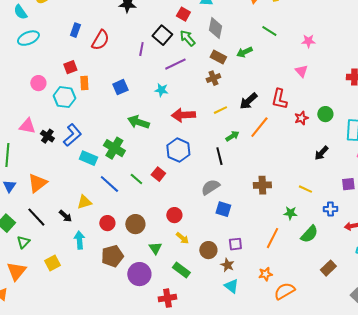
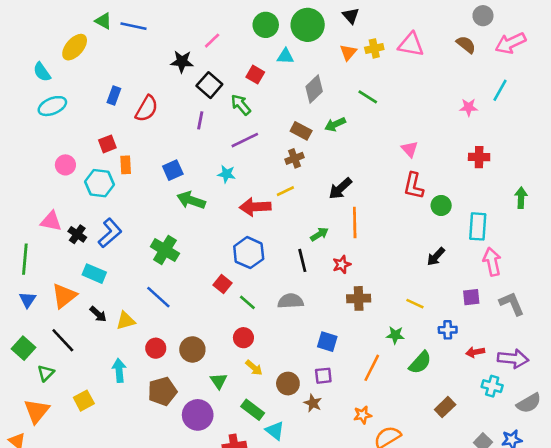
gray diamond: (215, 28) -> (314, 89), moved, turned 35
black square: (162, 35) -> (209, 85), moved
green arrow: (187, 38) -> (241, 105), moved
pink star: (308, 41) -> (469, 107), moved
red L-shape: (279, 99) -> (414, 186), moved
yellow line: (220, 110) -> (285, 191), moved
red star: (301, 118) -> (342, 264), moved
green arrow: (138, 122) -> (191, 200), moved
orange line: (259, 127) -> (355, 223), turned -40
cyan rectangle: (88, 158) -> (94, 274), moved
green line: (136, 179) -> (247, 302), moved
gray semicircle: (210, 187) -> (291, 301), turned 30
blue square: (223, 209) -> (327, 342), moved
black arrow: (65, 216) -> (98, 314), moved
cyan triangle: (231, 286) -> (275, 431), moved

